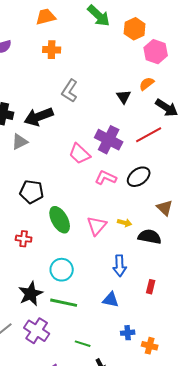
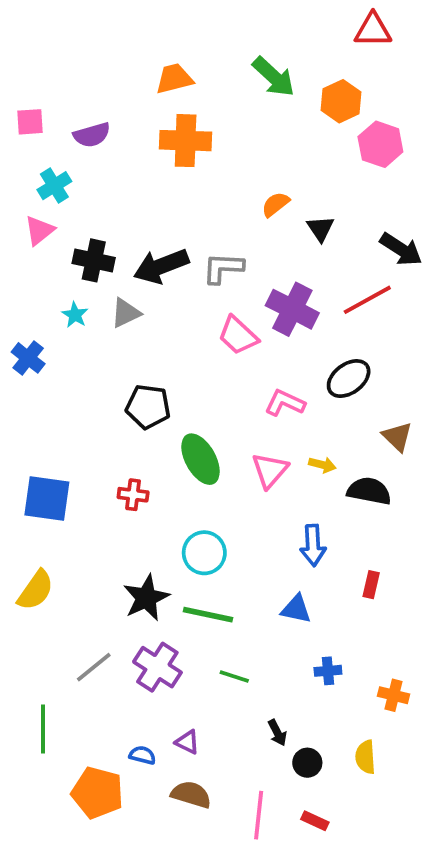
orange cross: (52, 50) -> (186, 141), size x1.5
orange semicircle: (147, 84) -> (275, 204), moved
gray L-shape: (70, 91) -> (223, 268), moved, turned 60
pink L-shape: (106, 178) -> (285, 403), moved
green line: (83, 344) -> (234, 676), moved
orange cross: (150, 346) -> (394, 695), moved

